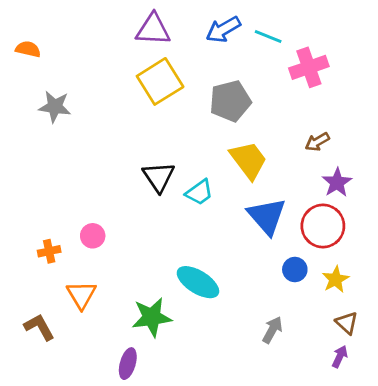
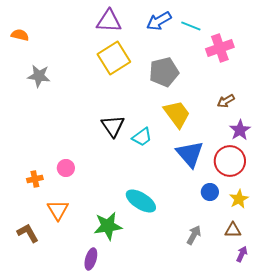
brown triangle: (347, 323) -> (233, 230), moved, turned -42

